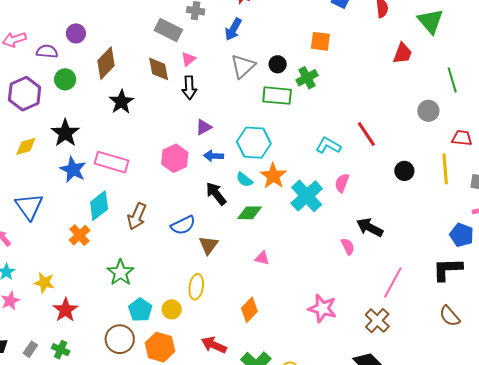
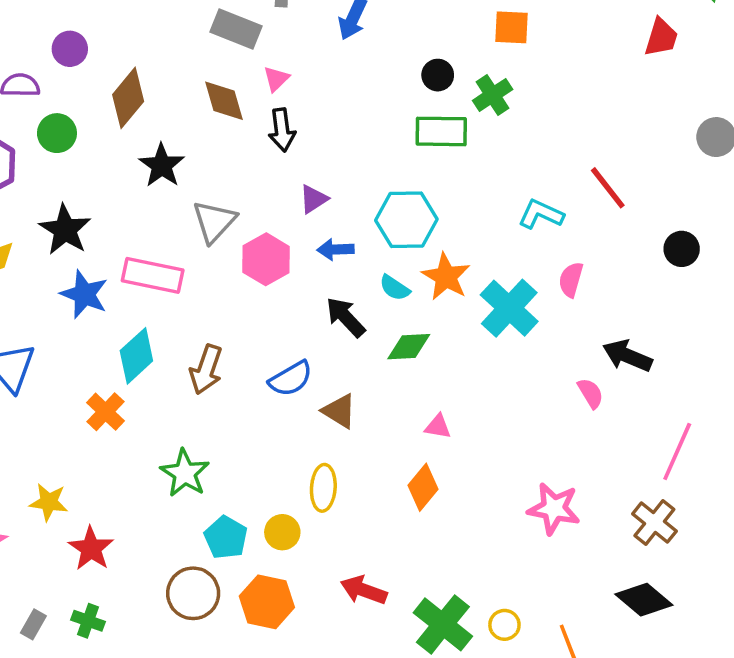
gray triangle: (243, 66) -> (214, 221), moved
brown triangle: (208, 245) -> (339, 411), turned -30
orange diamond: (249, 310) -> (423, 487), moved

